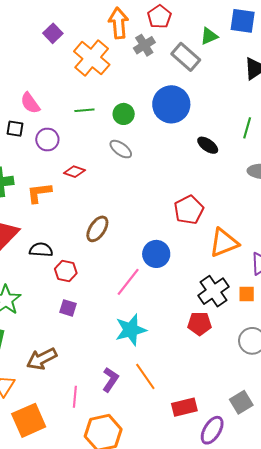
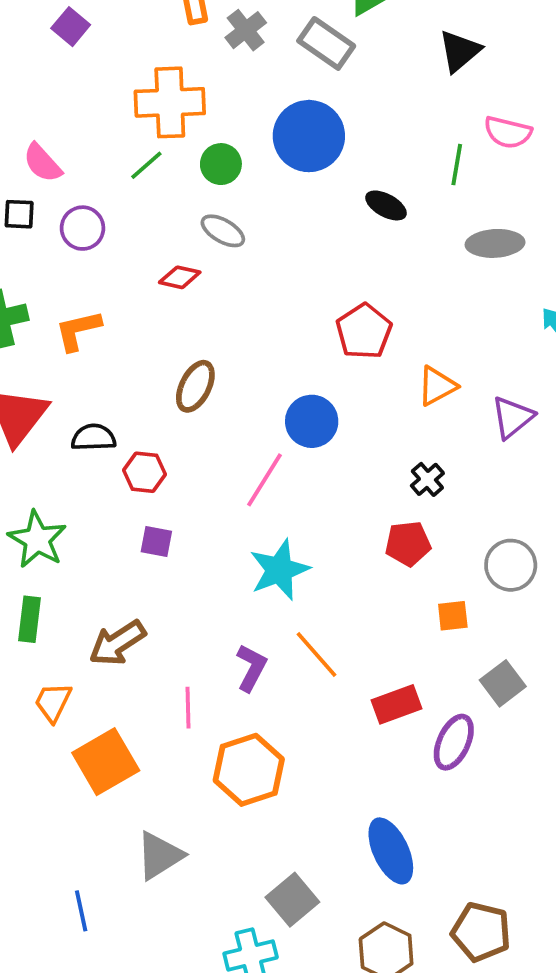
orange cross: (92, 58) -> (170, 102), moved, turned -36
green line: (84, 110) -> (146, 165), turned -30
red diamond: (74, 172) -> (180, 277), moved
orange triangle: (224, 243) -> (437, 386), size x0.7
black cross: (214, 291) -> (427, 479), size x0.6
orange square: (247, 294) -> (453, 616), moved

